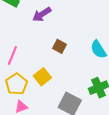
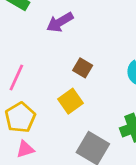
yellow square: (42, 77) -> (70, 101), moved

